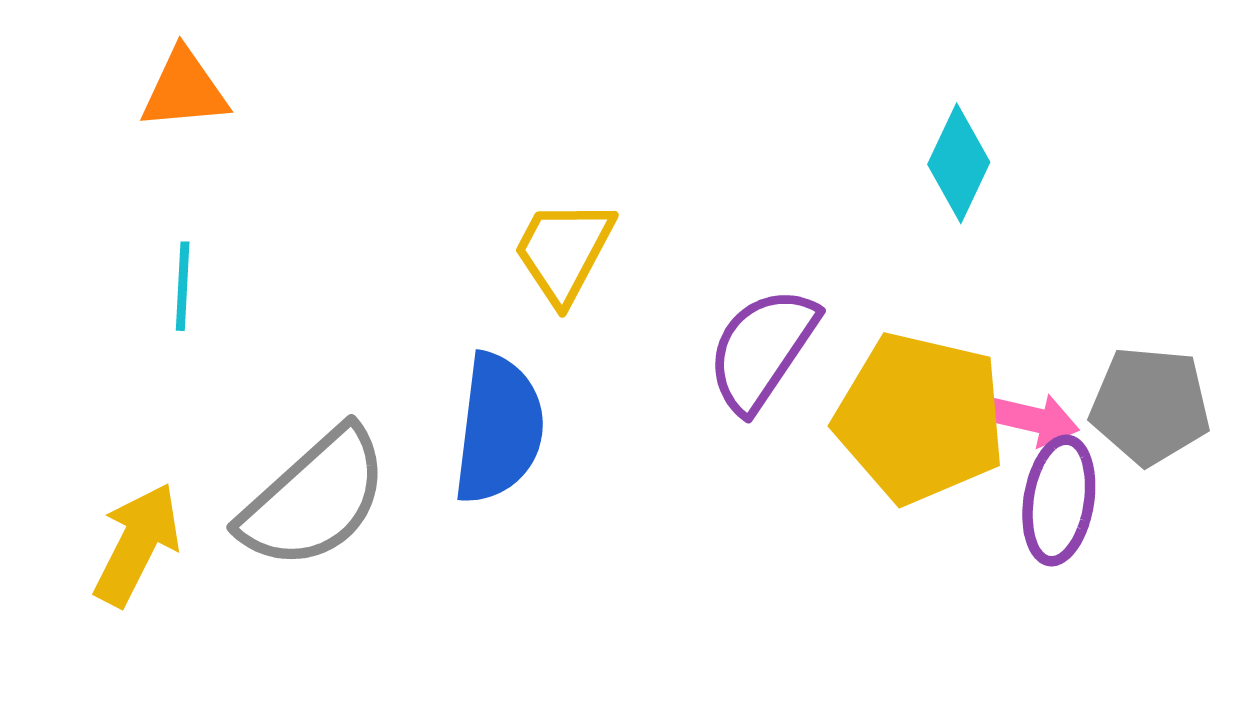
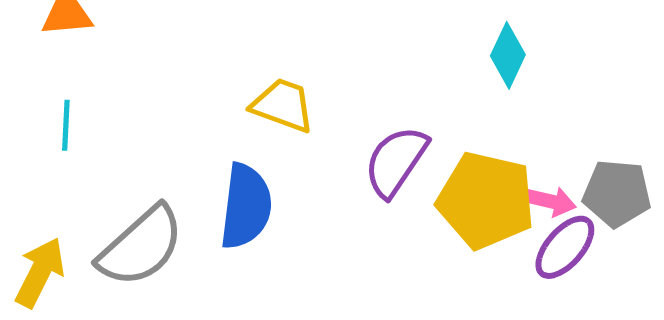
yellow trapezoid: (564, 251) -> (283, 105), turned 82
purple ellipse: (1059, 500) -> (565, 247), turned 32

